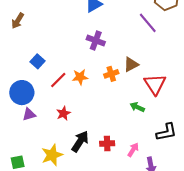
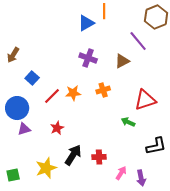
brown arrow: (18, 21) -> (13, 55), moved
brown triangle: (131, 64) -> (122, 61), moved
red triangle: (155, 84) -> (145, 100), turned 45
pink arrow: (133, 150) -> (121, 173), moved

